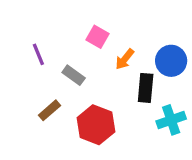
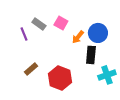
blue circle: (171, 61) -> (98, 33), moved
gray rectangle: (74, 75) -> (39, 24), moved

